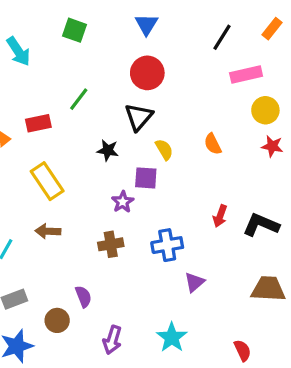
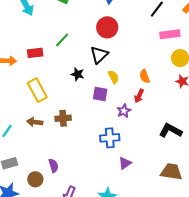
purple star: (123, 202) -> (124, 111), moved
red arrow: (220, 216) -> (139, 96), moved
brown cross: (111, 244) -> (63, 118), moved

